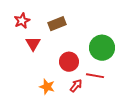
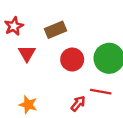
red circle: (69, 62) -> (72, 59), moved
orange star: (47, 87) -> (28, 105), moved

